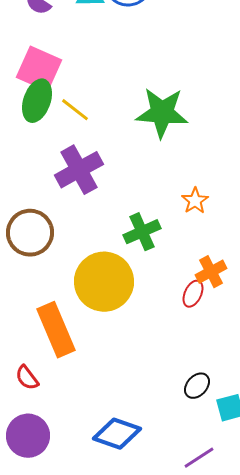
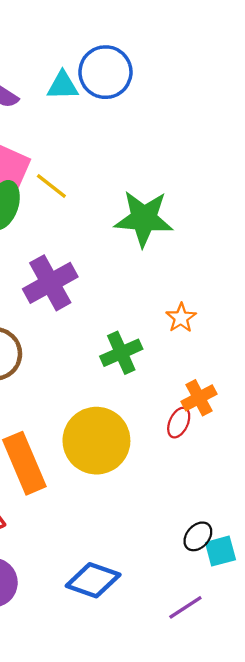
yellow line: (75, 110) -> (51, 186), moved
yellow circle: (104, 282) -> (96, 441), moved
black ellipse: (197, 386) -> (198, 536), moved

